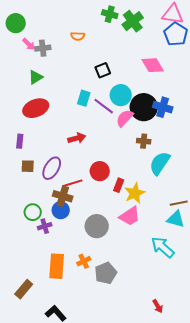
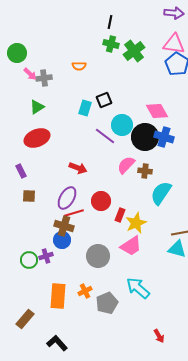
pink diamond: (153, 65) -> (157, 111), moved
cyan rectangle: (84, 98) -> (85, 108), moved
pink semicircle: (125, 118) -> (126, 165), moved
red arrow: (77, 138) -> (78, 168), turned 36
purple rectangle: (20, 141) -> (21, 171), turned -32
purple ellipse: (52, 168) -> (67, 198), moved
green circle: (33, 212) -> (29, 260), moved
cyan arrow: (163, 247) -> (138, 288), moved

